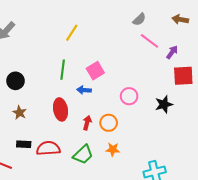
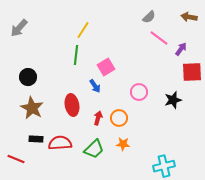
green line: (63, 70) -> (76, 55), moved
blue arrow: (84, 90) -> (95, 86), turned -128
brown star: (20, 113) -> (32, 108), size x1.6

